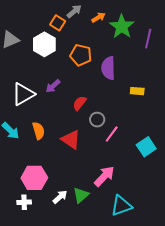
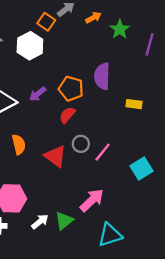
green star: (122, 27) -> (120, 29), size x0.7
orange pentagon: (81, 55) -> (71, 89), moved
gray circle: (97, 120) -> (81, 144), moved

